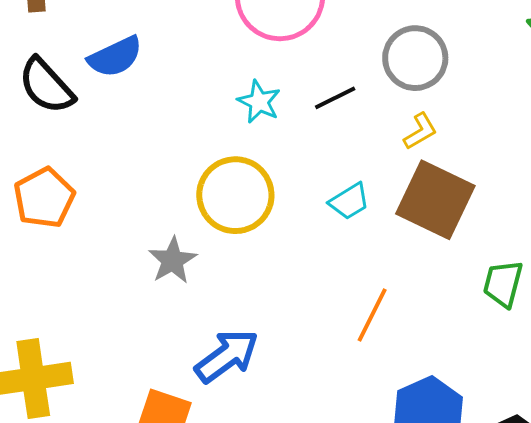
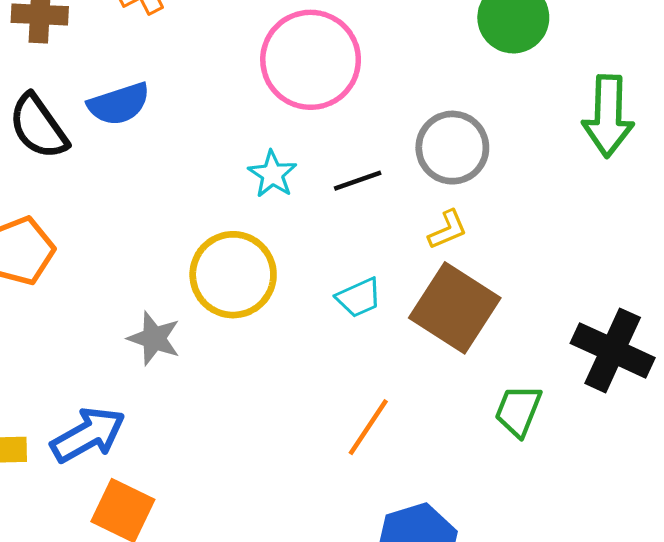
gray star: (173, 260) -> (154, 338), turned -30
blue arrow: (227, 356) -> (88, 435), moved

